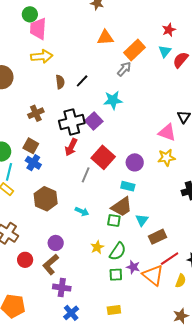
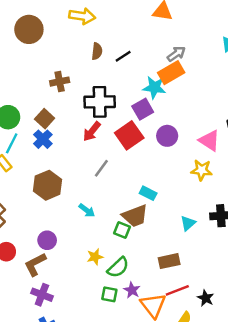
orange rectangle: (135, 50) -> (171, 73), moved
purple square: (94, 121) -> (143, 109), moved
red square: (103, 157) -> (129, 135), moved
purple circle: (135, 162) -> (167, 136), moved
cyan triangle: (142, 220) -> (188, 223), moved

